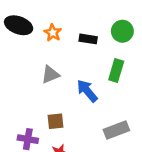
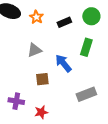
black rectangle: (88, 39) -> (64, 22), turned -32
brown square: (56, 121) -> (42, 79), moved

